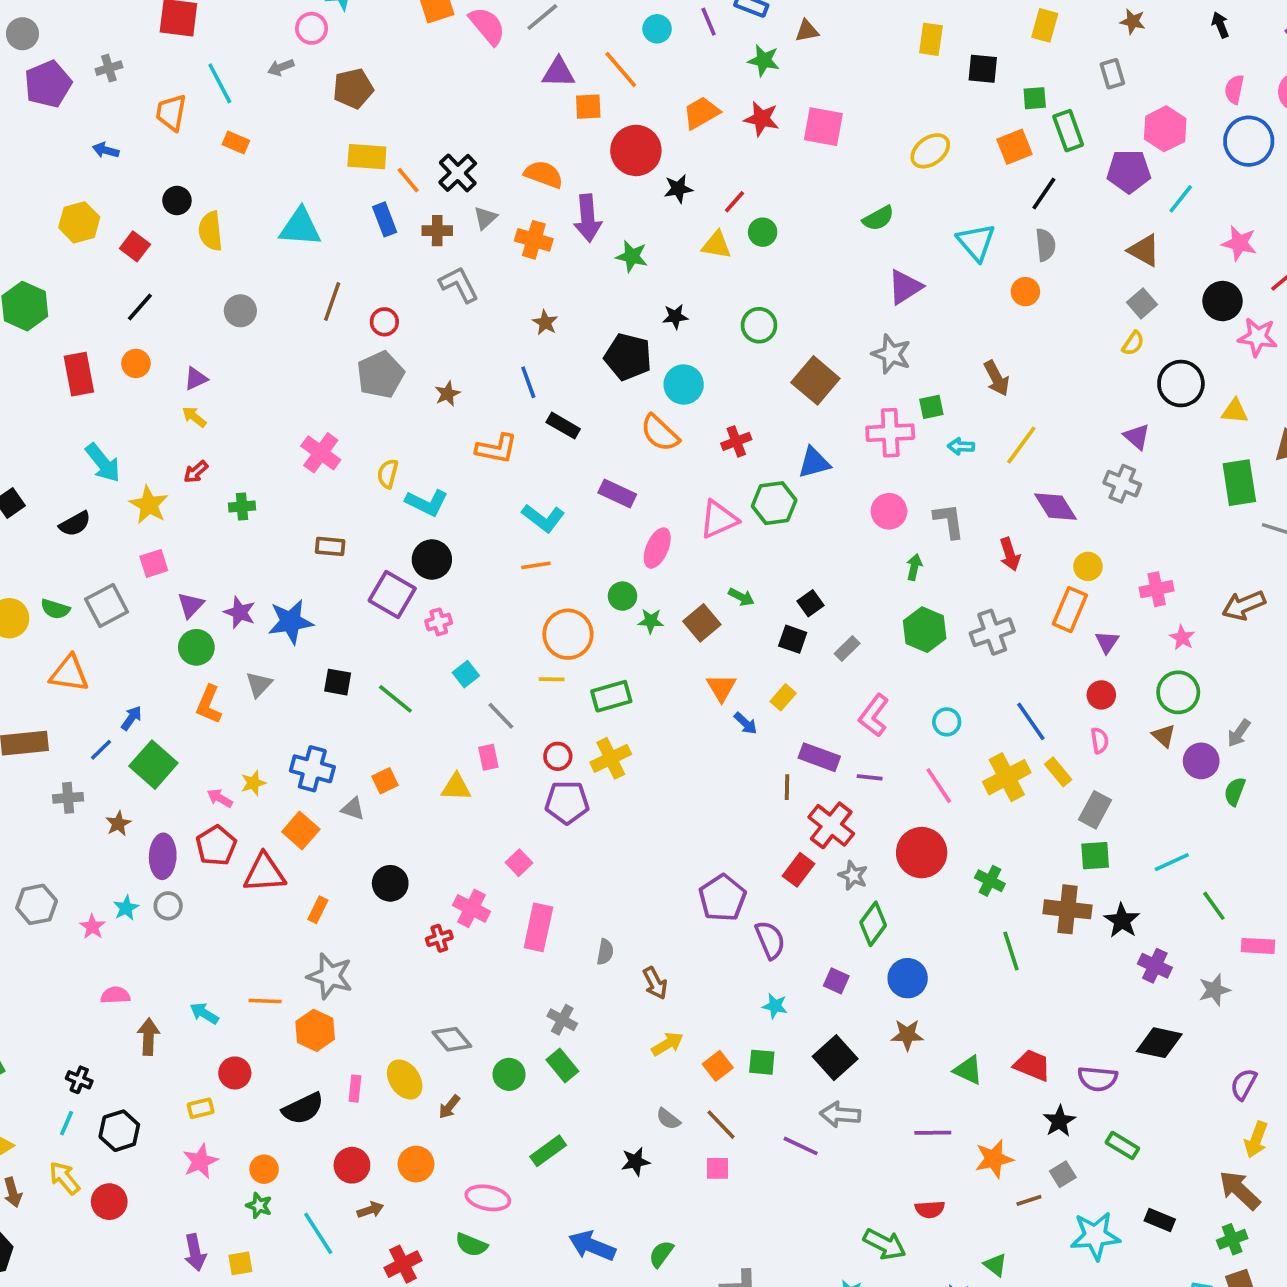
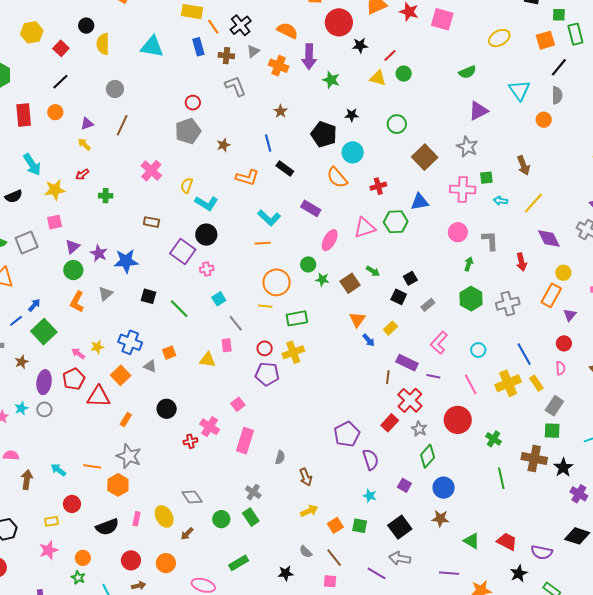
brown line: (332, 302) -> (122, 125), moved
yellow star: (149, 505) -> (55, 190), turned 30

